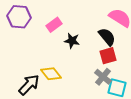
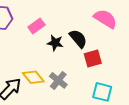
black semicircle: (107, 37) -> (78, 39), moved
gray cross: (103, 77) -> (58, 80), moved

